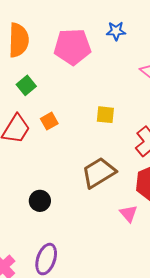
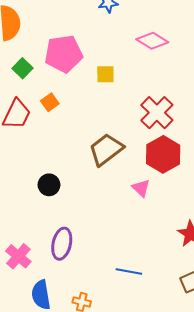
pink pentagon: (72, 47) -> (64, 54), moved
yellow square: (105, 115) -> (105, 74), moved

